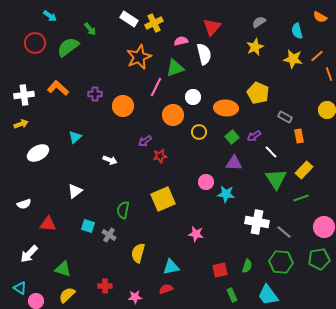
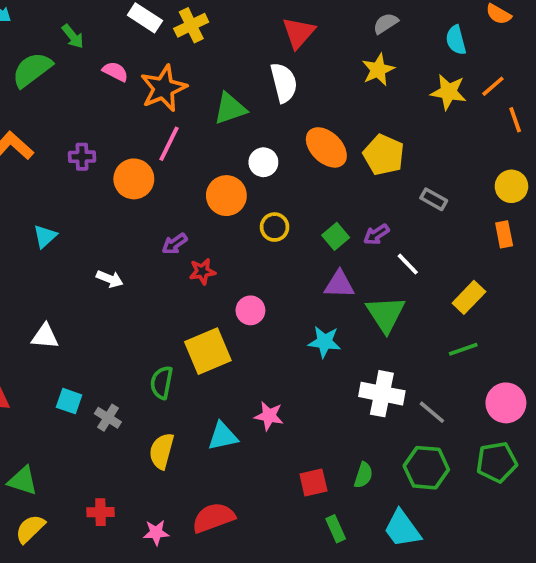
pink semicircle: (181, 41) -> (115, 72), moved, turned 40
pink line: (156, 87) -> (169, 144), moved
orange ellipse: (226, 108) -> (326, 147), moved, turned 40
orange rectangle: (299, 136) -> (504, 234), moved
green triangle: (276, 179) -> (386, 314), moved
pink circle: (206, 182) -> (250, 310), moved
white triangle: (75, 191) -> (45, 336), turned 42
green semicircle: (123, 210) -> (162, 383), moved
cyan triangle: (171, 267) -> (223, 436), moved
red semicircle: (166, 289) -> (213, 518), size x1.6

